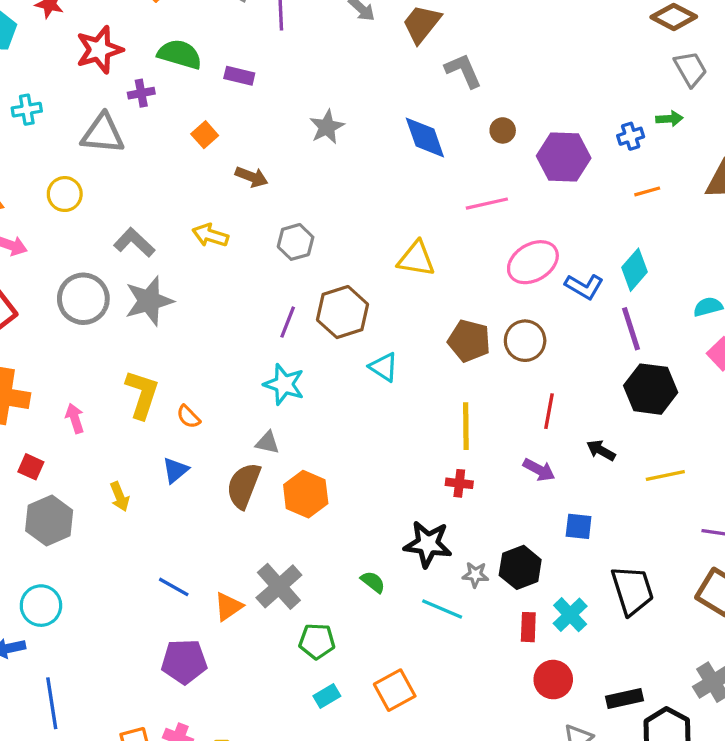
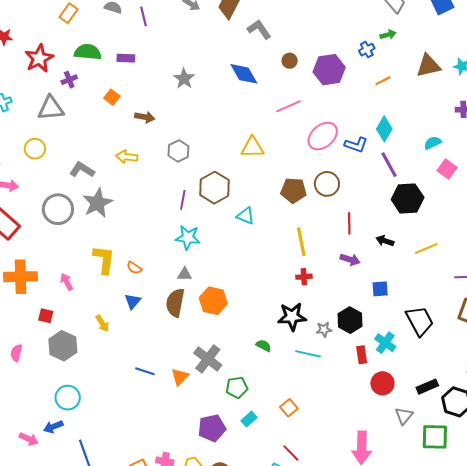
purple pentagon: (184, 662) -> (212, 428), moved
orange square: (395, 690) -> (289, 408), size x0.7

